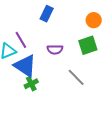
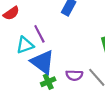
purple semicircle: (55, 50) -> (74, 75), moved

